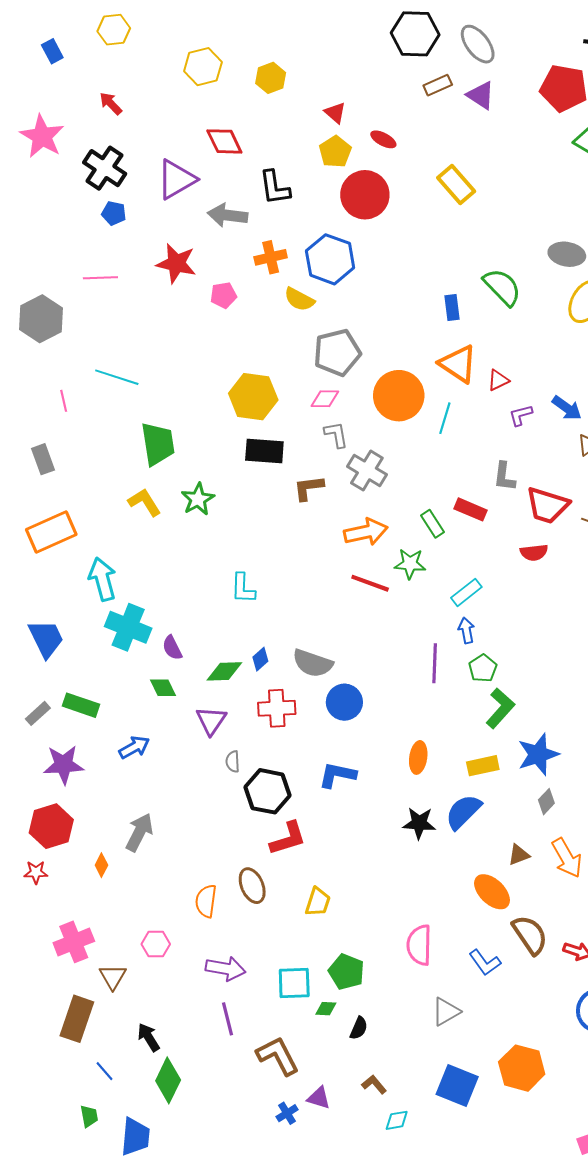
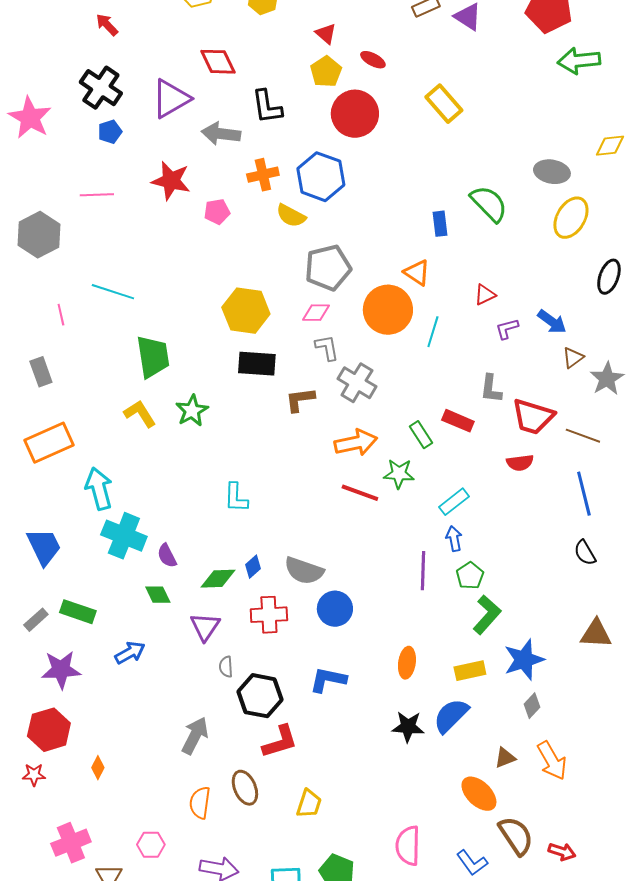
pink star: (42, 136) -> (30, 118), moved
blue pentagon: (114, 213) -> (110, 132), turned -30
orange triangle: (458, 364) -> (417, 273), moved, size x0.7
gray arrow: (139, 832) -> (195, 736), moved

